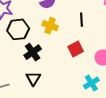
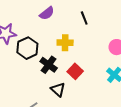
yellow cross: (50, 26) -> (65, 43), moved
red square: (76, 49) -> (75, 71), moved

